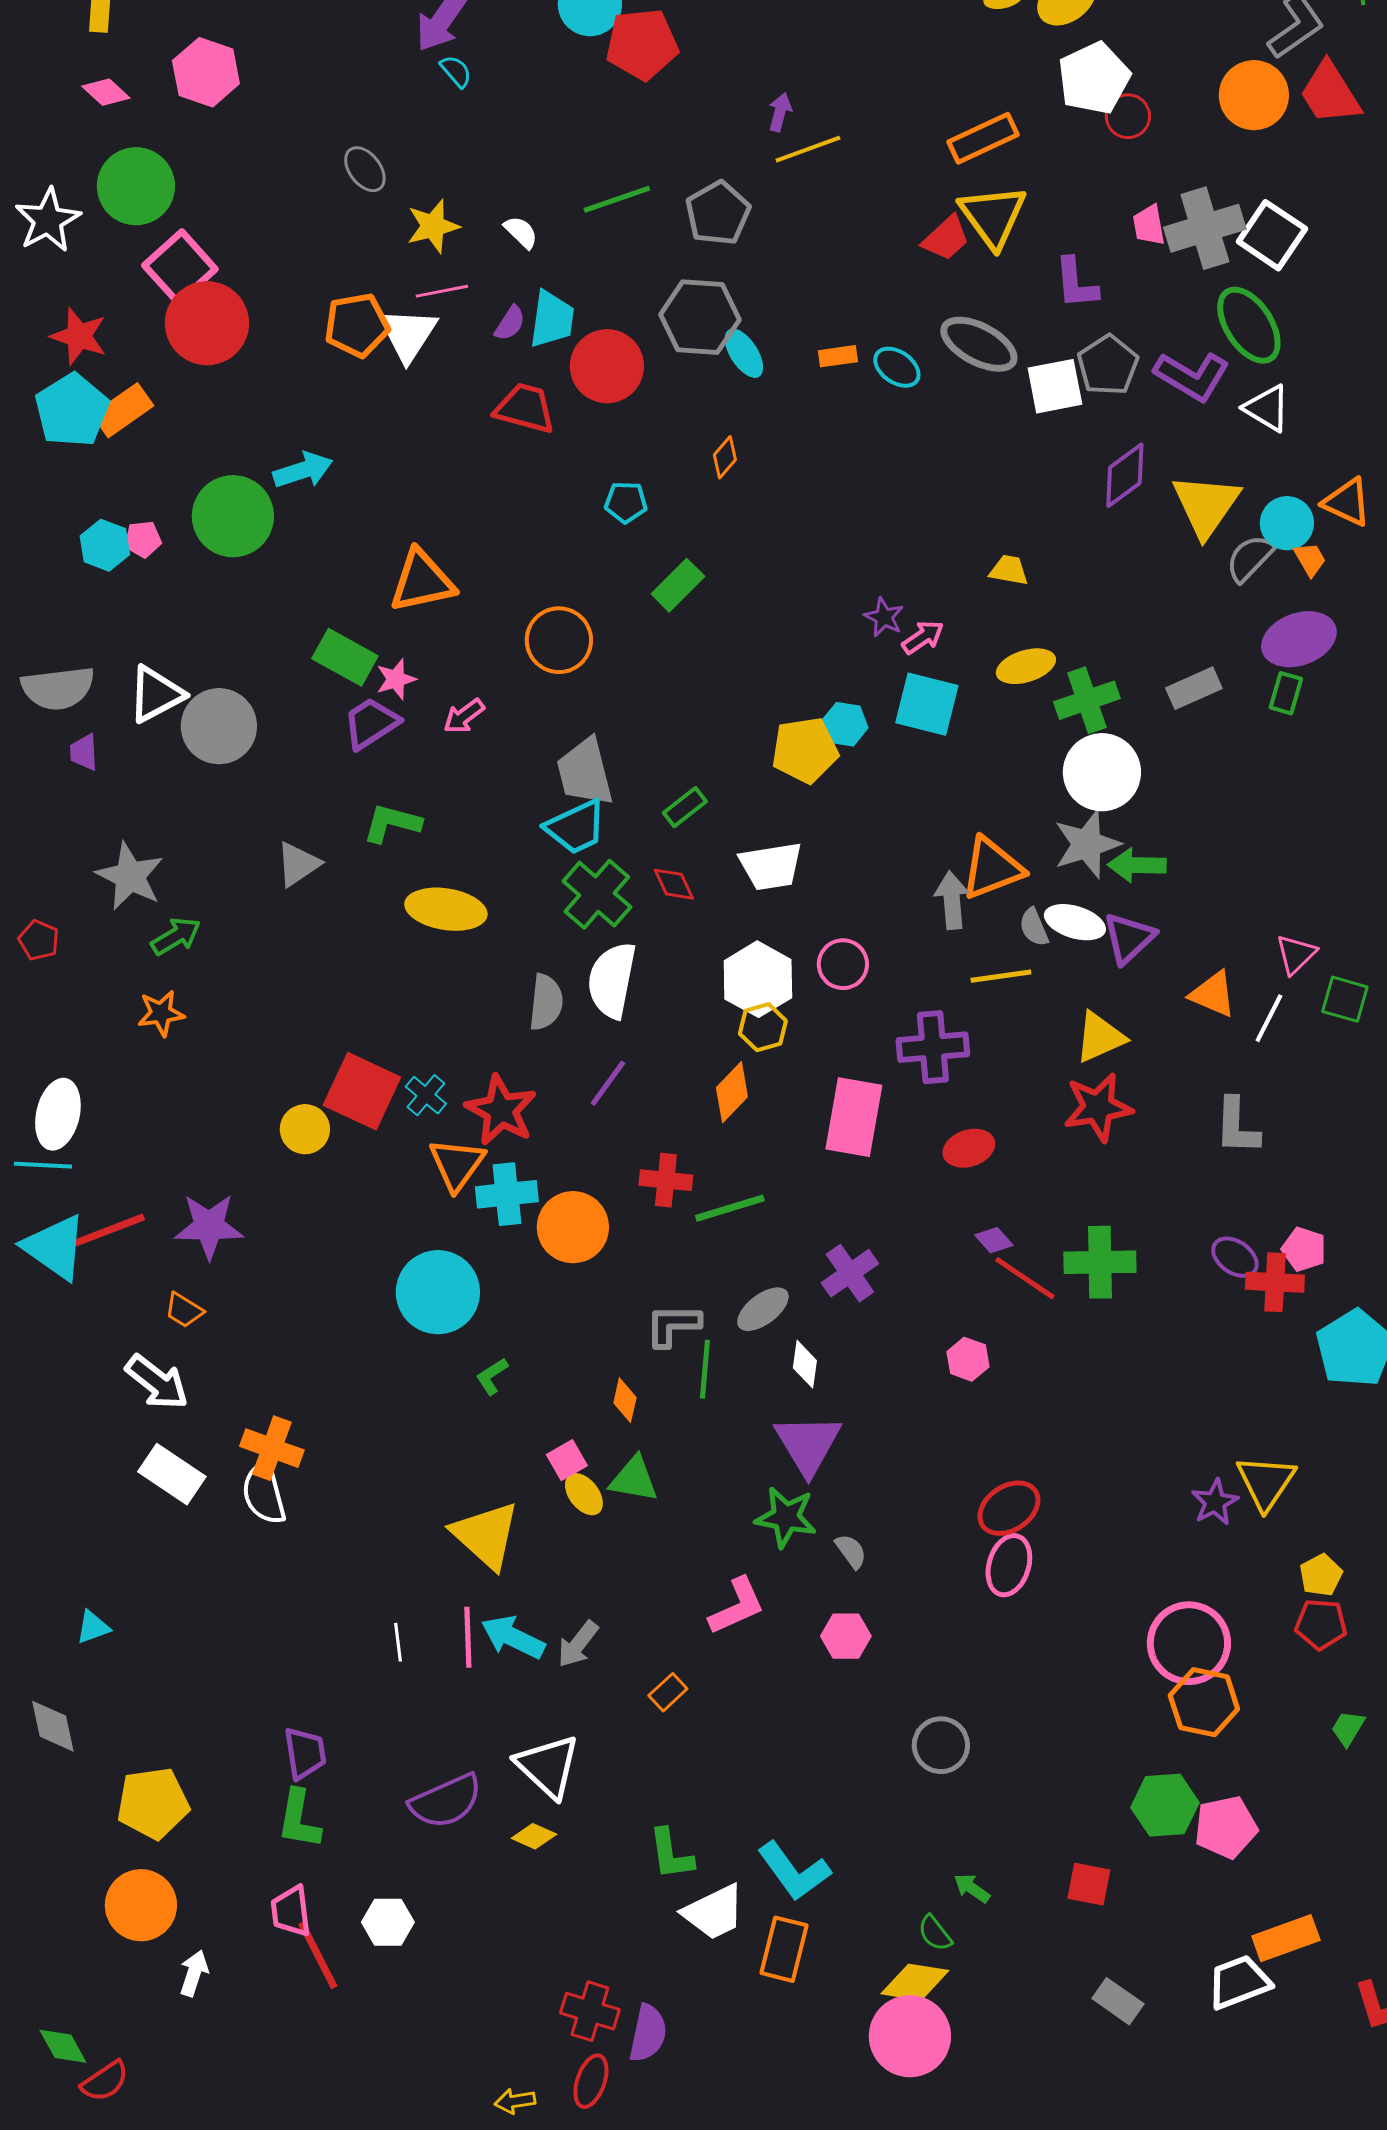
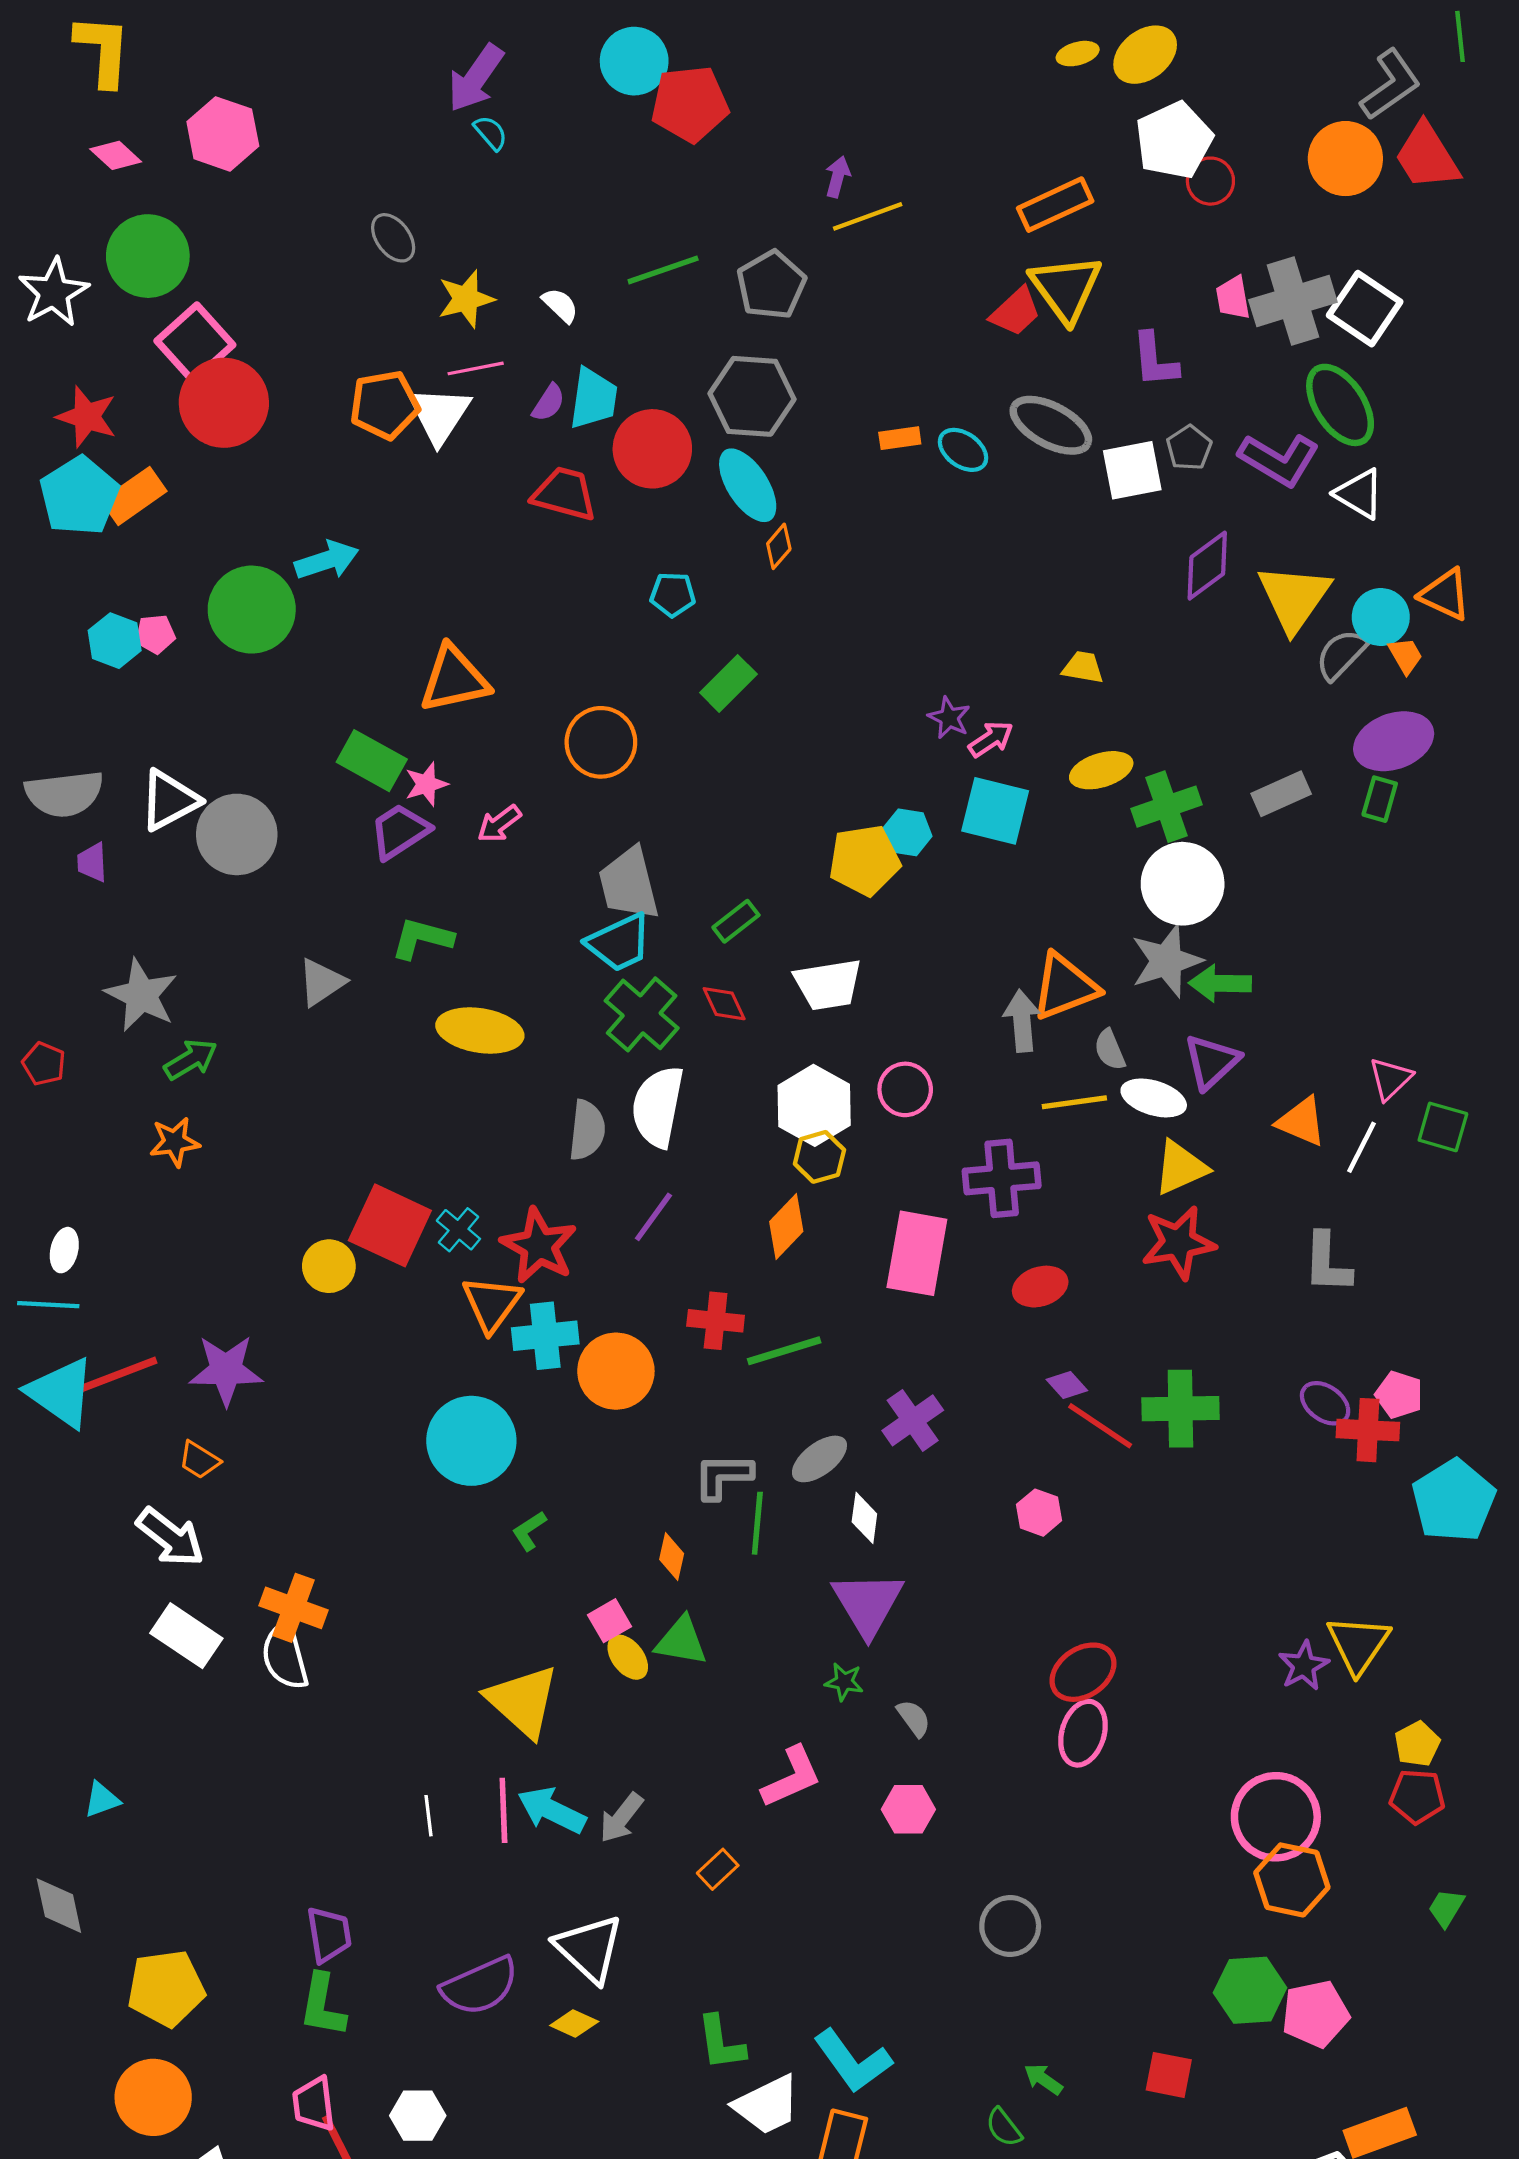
cyan ellipse: (744, 353) -> (748, 485), moved, size x1.4
gray pentagon: (1108, 365) -> (1189, 448), size x0.7
white ellipse: (1075, 922) -> (1154, 1098), moved
white ellipse: (58, 1114) -> (64, 1250), size x0.6
green star: (786, 1517) -> (844, 1682), size x0.6

